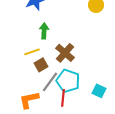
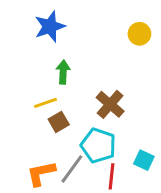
brown cross: (65, 53) -> (110, 104), moved
gray line: (50, 82) -> (72, 169), moved
red line: (63, 98) -> (112, 176), moved

